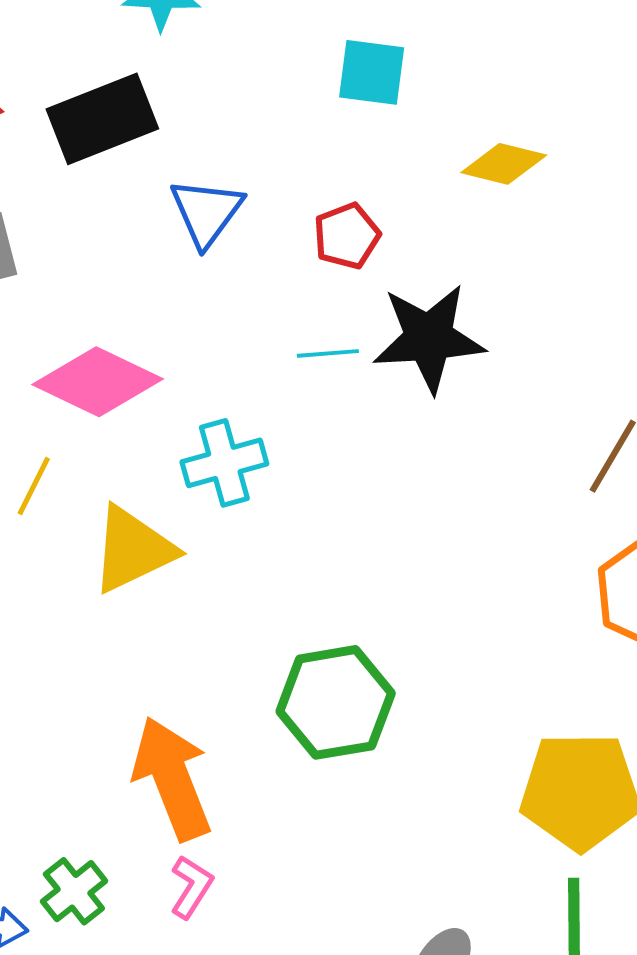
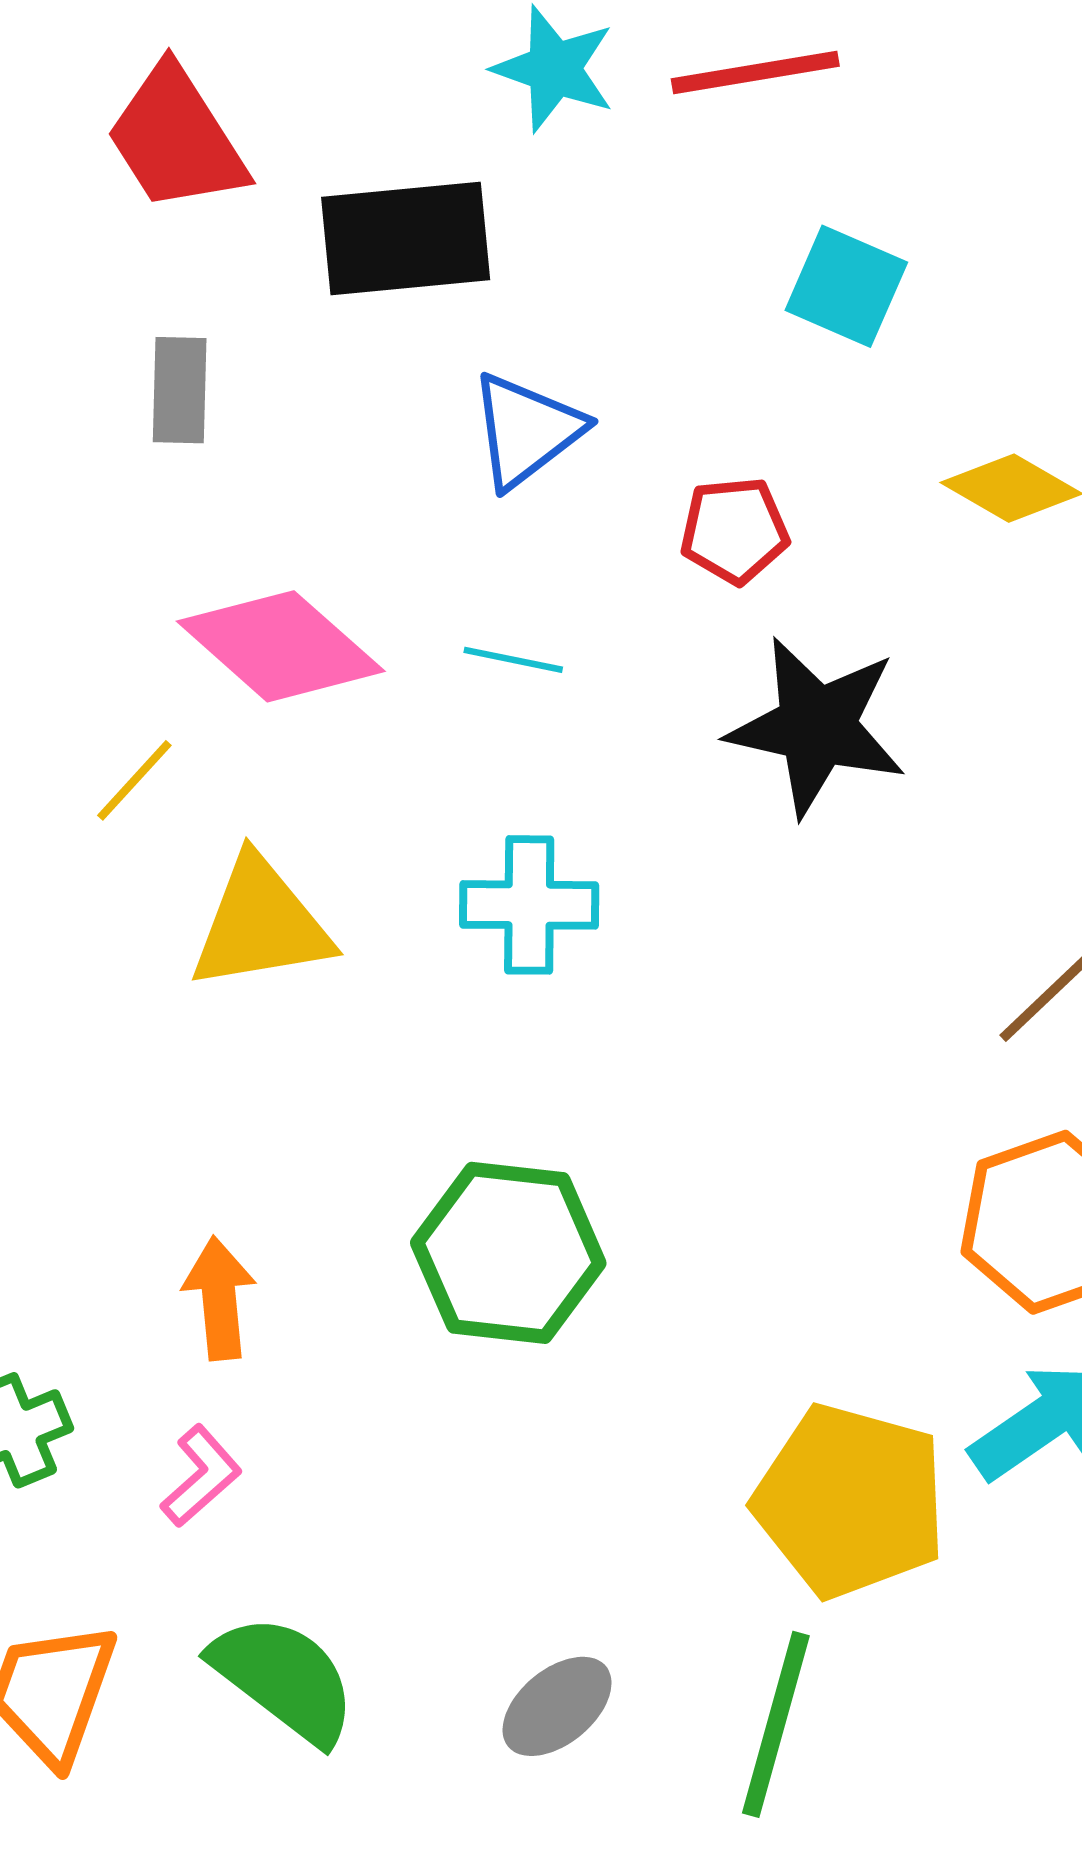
cyan line: (328, 353) -> (513, 660), moved
cyan cross: (224, 463) -> (529, 905), moved
orange arrow: (172, 778) -> (219, 1298), size x0.6

